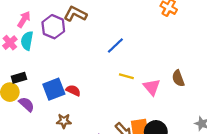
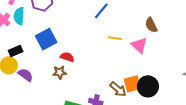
brown semicircle: (178, 78) -> (151, 25), moved
blue square: (54, 89) -> (46, 39), moved
brown star: (64, 121) -> (60, 72), moved

